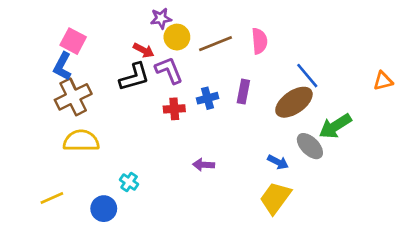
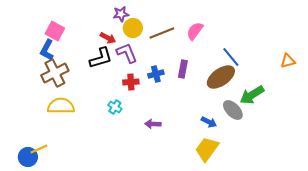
pink semicircle: (259, 41) -> (195, 31), turned -138
cyan cross: (129, 182) -> (115, 107), moved
blue circle: (104, 209) -> (28, 157), moved

